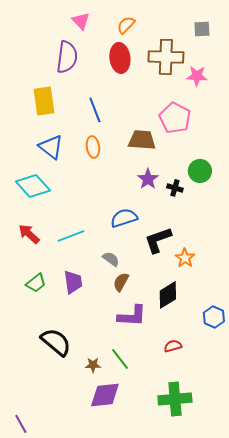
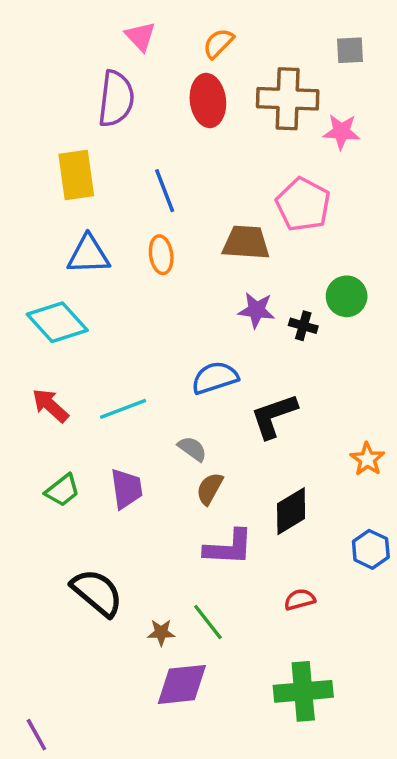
blue triangle: (51, 147) -> (88, 255), turned -40
purple star: (148, 179) -> (256, 310), turned -30
orange star: (185, 258) -> (367, 459), moved

